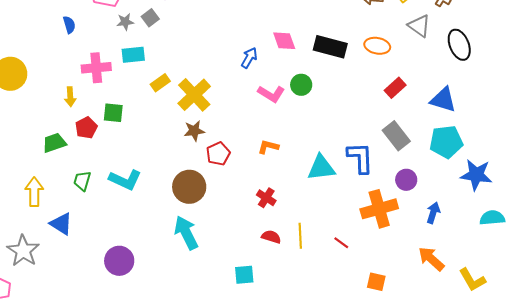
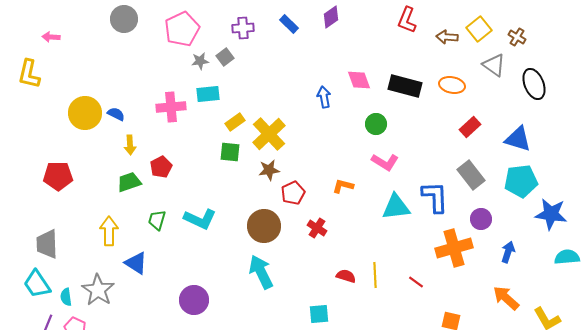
blue semicircle: (69, 25) -> (116, 114), moved, turned -48
blue arrow: (249, 58) -> (324, 97), turned -40
pink L-shape: (271, 94) -> (385, 162), moved
yellow arrow: (70, 97) -> (130, 145), moved
green square: (113, 113) -> (230, 152), moved
red cross: (266, 198) -> (317, 228), moved

